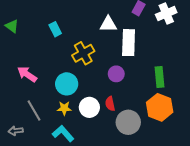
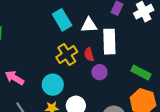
cyan rectangle: (55, 29) -> (62, 20), moved, size x1.5
green rectangle: (159, 77) -> (141, 73), turned -54
red semicircle: (110, 104) -> (89, 54), moved

